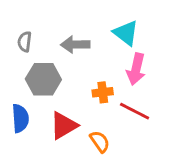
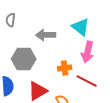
gray semicircle: (25, 42) -> (11, 20), moved

